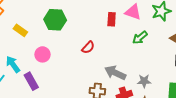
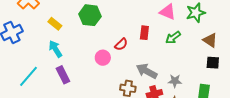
red rectangle: (112, 19) -> (144, 33), moved
pink circle: (42, 54) -> (103, 58), moved
cyan arrow: (13, 64) -> (55, 49), moved

